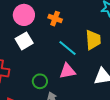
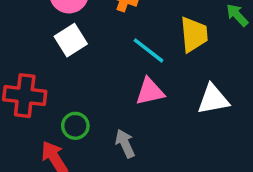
green circle: (40, 81) -> (75, 126), moved

